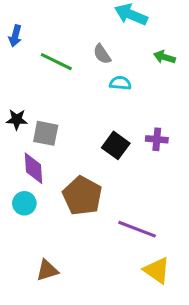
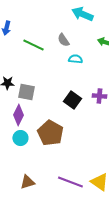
purple diamond: (34, 168) -> (18, 115), turned 30
cyan circle: (24, 203) -> (20, 138), moved
purple line: (137, 229) -> (70, 182), moved

